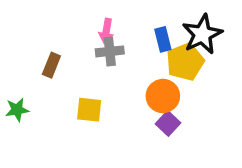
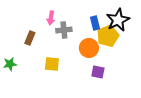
pink arrow: (106, 31) -> (51, 18), moved
orange circle: (163, 96) -> (89, 48), moved
purple square: (168, 123) -> (98, 72), turned -32

